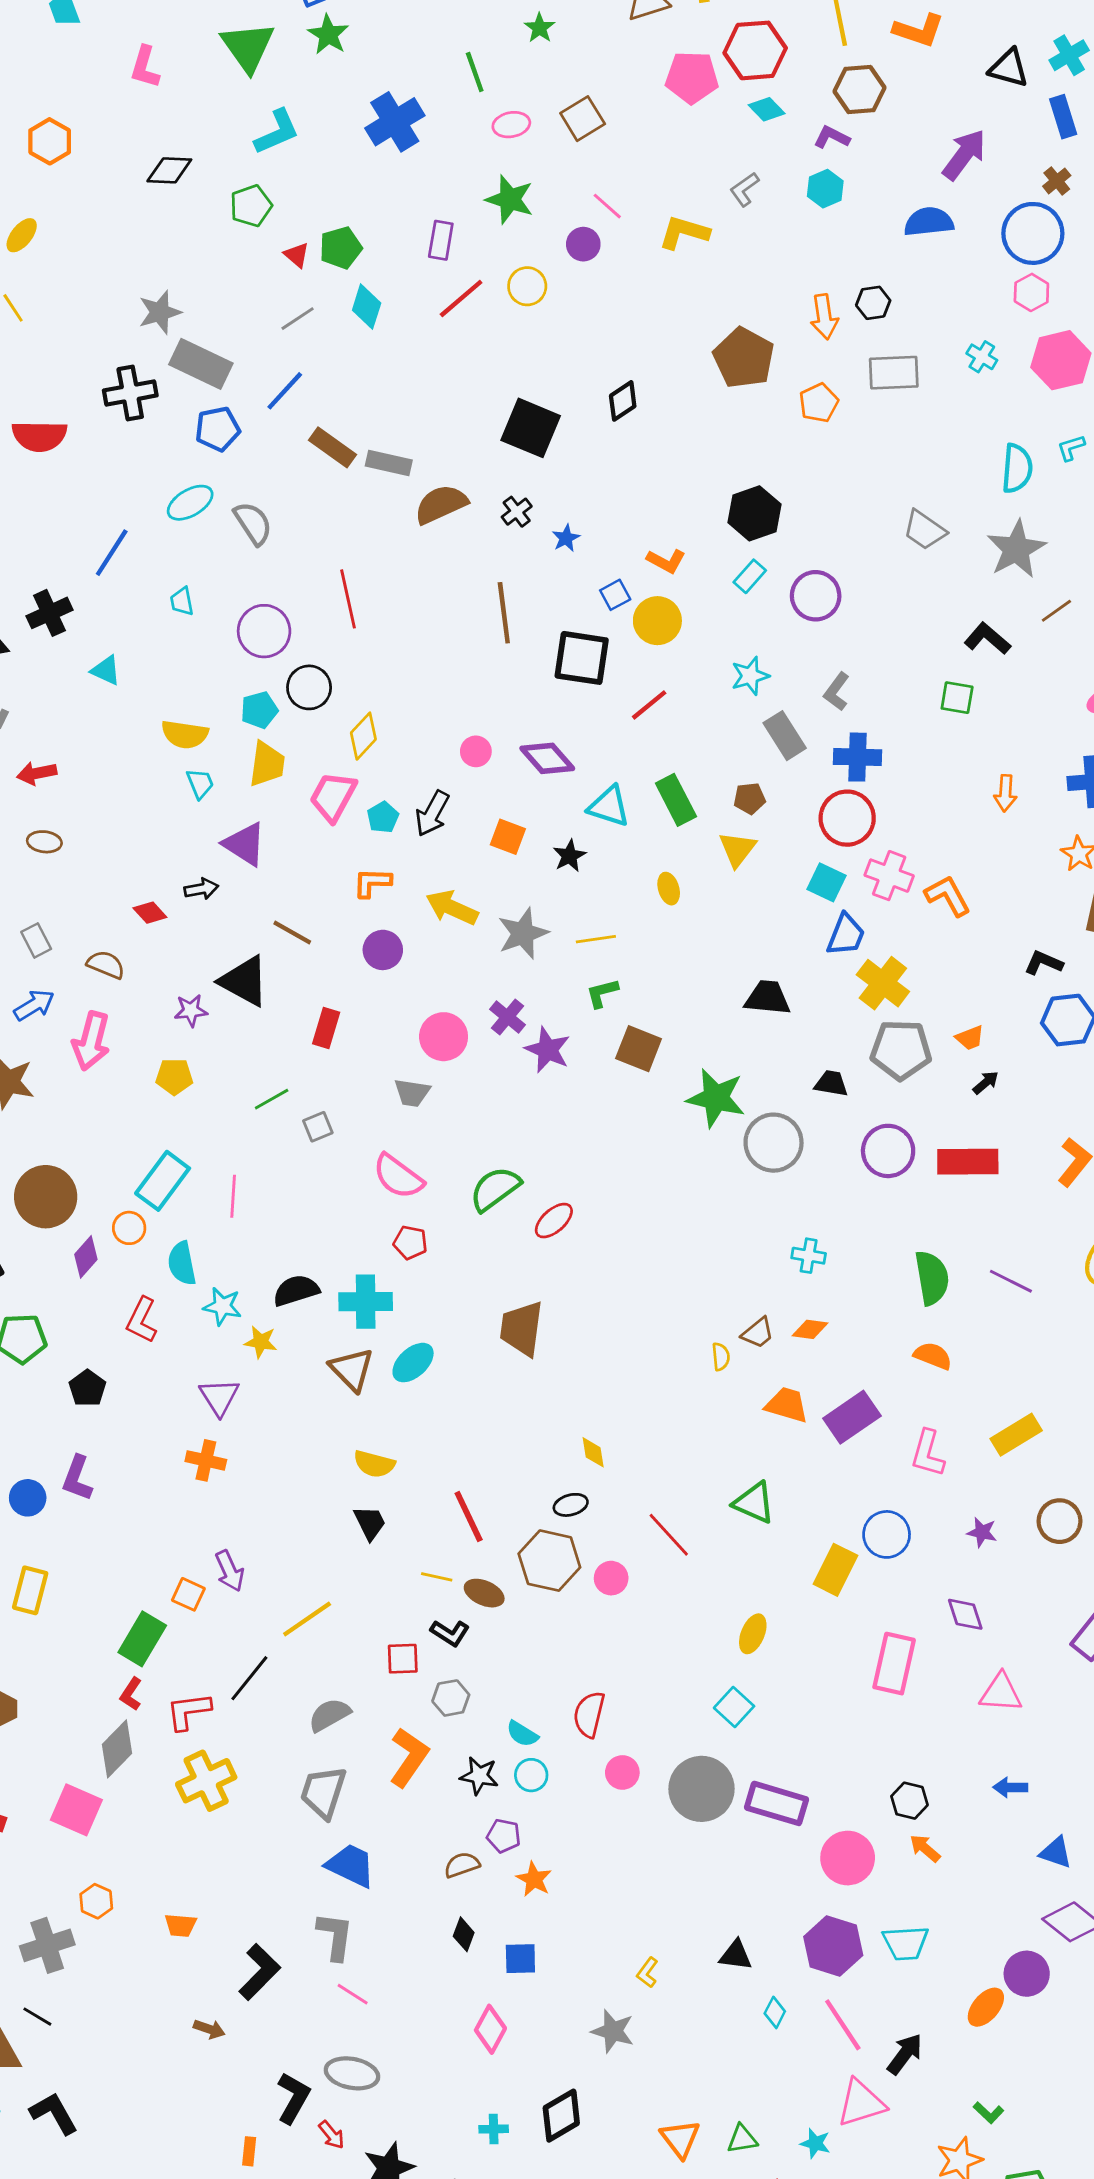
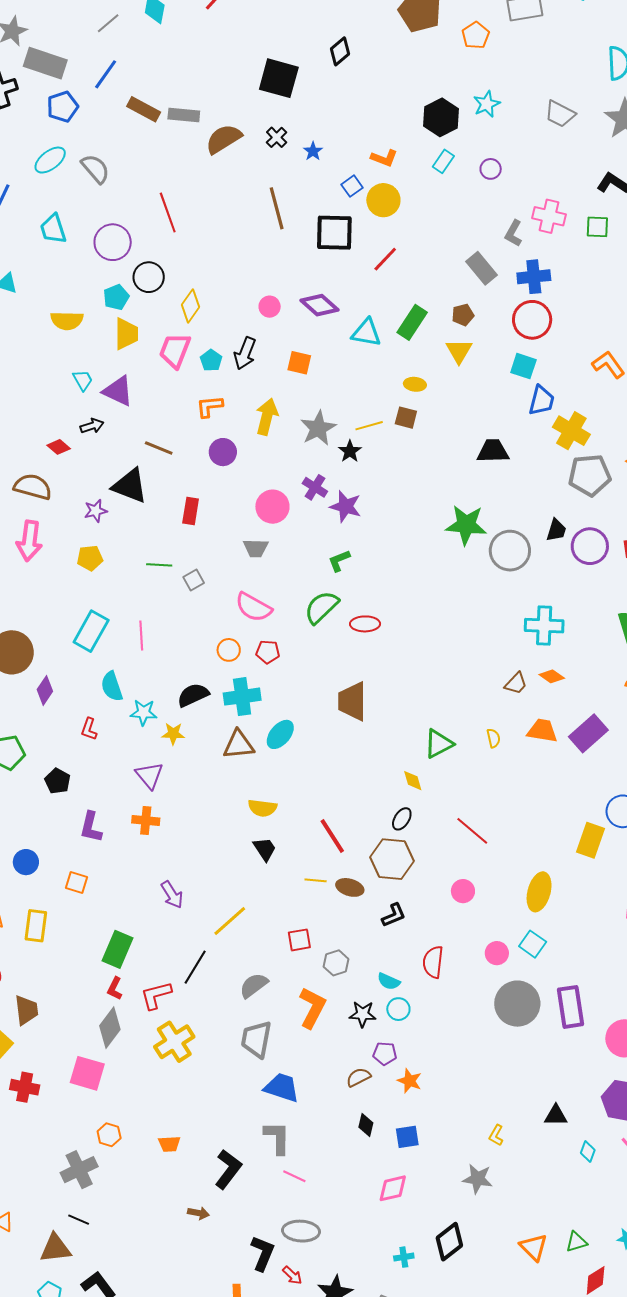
purple circle: (816, 596) -> (491, 169), size x0.6
cyan trapezoid: (182, 601) -> (53, 229), size x1.5
cyan star: (750, 676) -> (487, 104), moved
cyan trapezoid: (200, 783) -> (83, 380), moved
green rectangle: (676, 800) -> (412, 322), turned 68
black star: (569, 856) -> (350, 451), moved
pink cross: (889, 876) -> (549, 216), moved
yellow ellipse: (669, 889) -> (415, 384), turned -60
yellow arrow: (452, 908) -> (267, 417), turned 87
brown semicircle: (106, 965) -> (33, 487), size x1.4
green L-shape: (602, 993) -> (339, 561), moved
brown square: (639, 1049) -> (406, 418), moved, size x0.7
black trapezoid: (831, 1083) -> (556, 530), moved, turned 105
green line: (272, 1099) -> (159, 565), turned 40
red ellipse: (554, 1221) -> (365, 624), turned 48
orange circle: (129, 1228) -> (229, 650), moved
cyan cross: (809, 1256) -> (544, 626), size x1.6
red L-shape: (142, 1320) -> (89, 729), size x0.7
orange diamond: (810, 1329) -> (552, 676), turned 35
yellow semicircle: (721, 1357) -> (493, 738), moved
brown triangle: (352, 1370) -> (239, 745), turned -44
purple L-shape: (77, 1478) -> (91, 827), moved
green triangle: (754, 1503) -> (439, 744), moved, turned -44
black ellipse: (571, 1505) -> (402, 819), turned -35
pink circle: (611, 1578) -> (463, 891), moved
orange square: (188, 1594) -> (77, 883), moved
black L-shape: (450, 1633) -> (394, 915), moved, turned -48
yellow ellipse: (753, 1634) -> (539, 892), size x1.4
pink circle: (622, 1772) -> (497, 953), moved
purple rectangle: (777, 1803) -> (570, 1007), turned 72
pink diamond: (490, 2029) -> (393, 1188), turned 56

